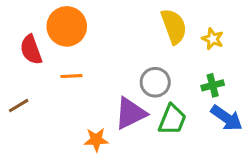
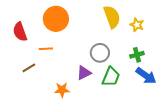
orange circle: (67, 26) -> (56, 19), moved
brown line: (19, 106) -> (29, 68), moved
purple triangle: (130, 113) -> (84, 73), size x0.7

